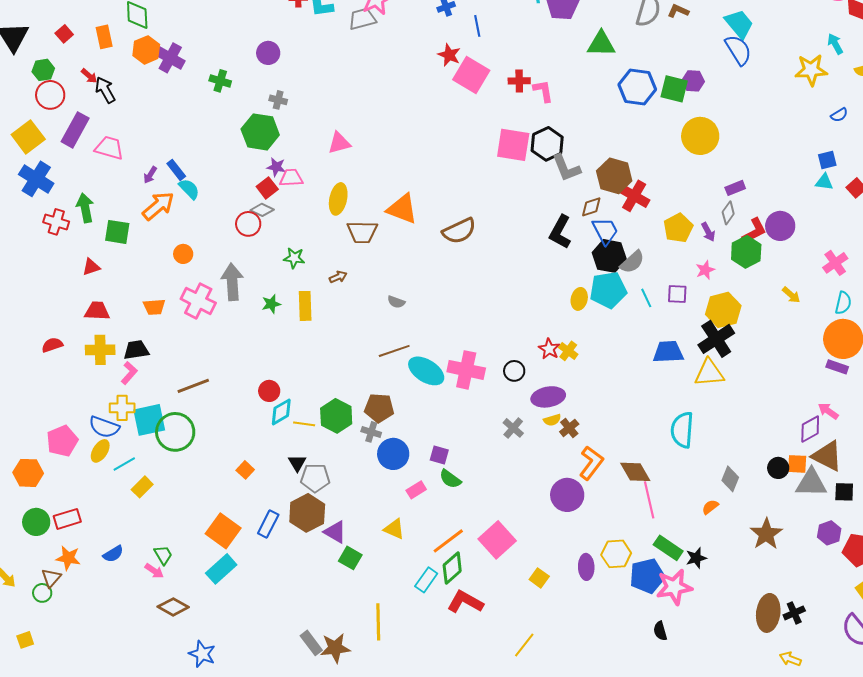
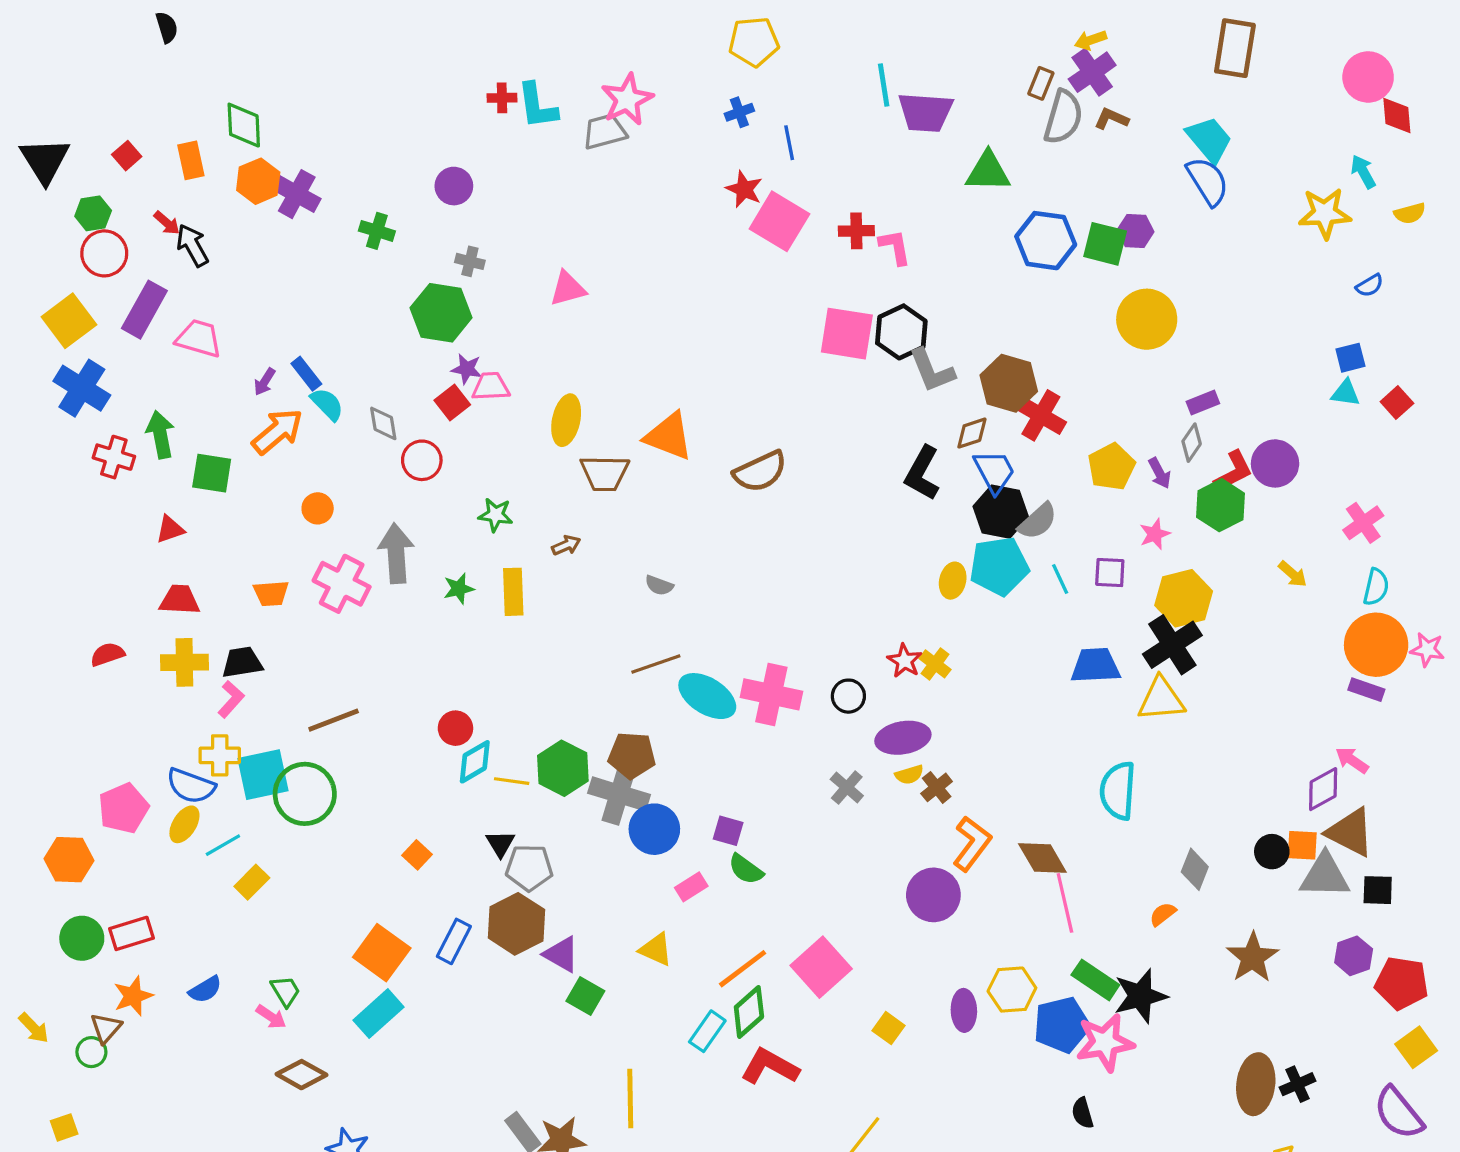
pink triangle: (339, 143) -> (568, 289), moved
gray diamond: (262, 210) -> (383, 423), moved, turned 55
gray cross: (371, 432) -> (619, 794), size x1.8
orange star: (68, 558) -> (133, 996), turned -30
black star: (696, 558) -> (1140, 996), size x1.6

